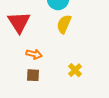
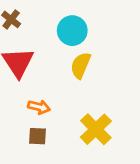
yellow cross: (75, 70) -> (96, 129), size x1.6

